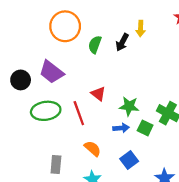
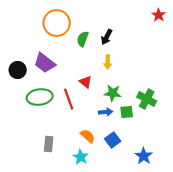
yellow arrow: (141, 29) -> (108, 62), moved
green square: (145, 128) -> (127, 112), turned -32
orange semicircle: (93, 149) -> (88, 136), moved

